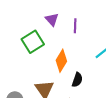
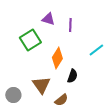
purple triangle: (52, 19) -> (48, 19), turned -32

